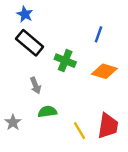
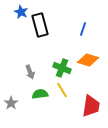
black rectangle: (30, 43) -> (40, 25), moved, turned 35
green cross: (65, 61) -> (62, 68), moved
yellow line: (79, 131) -> (62, 90), moved

